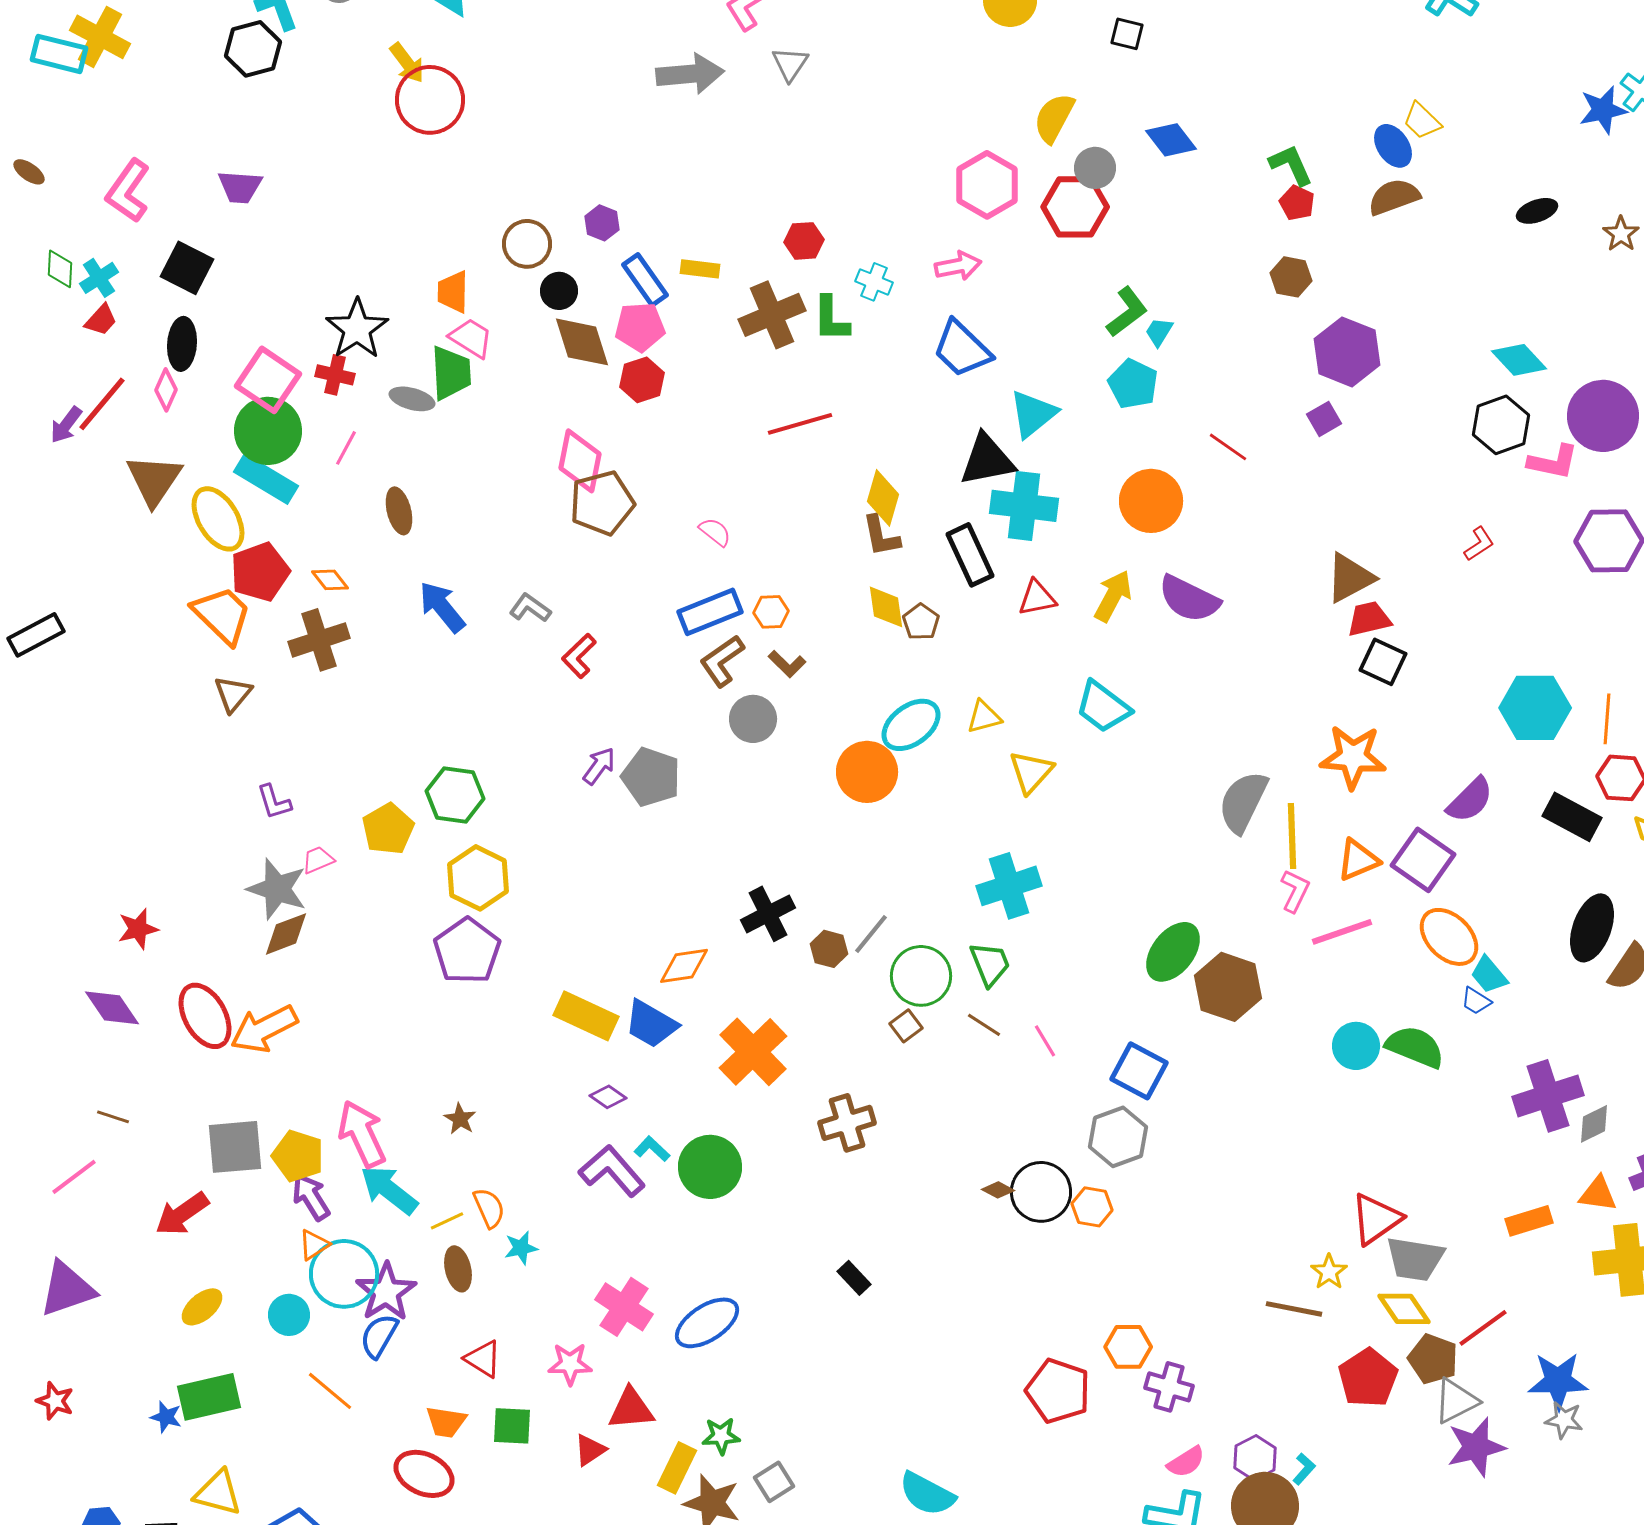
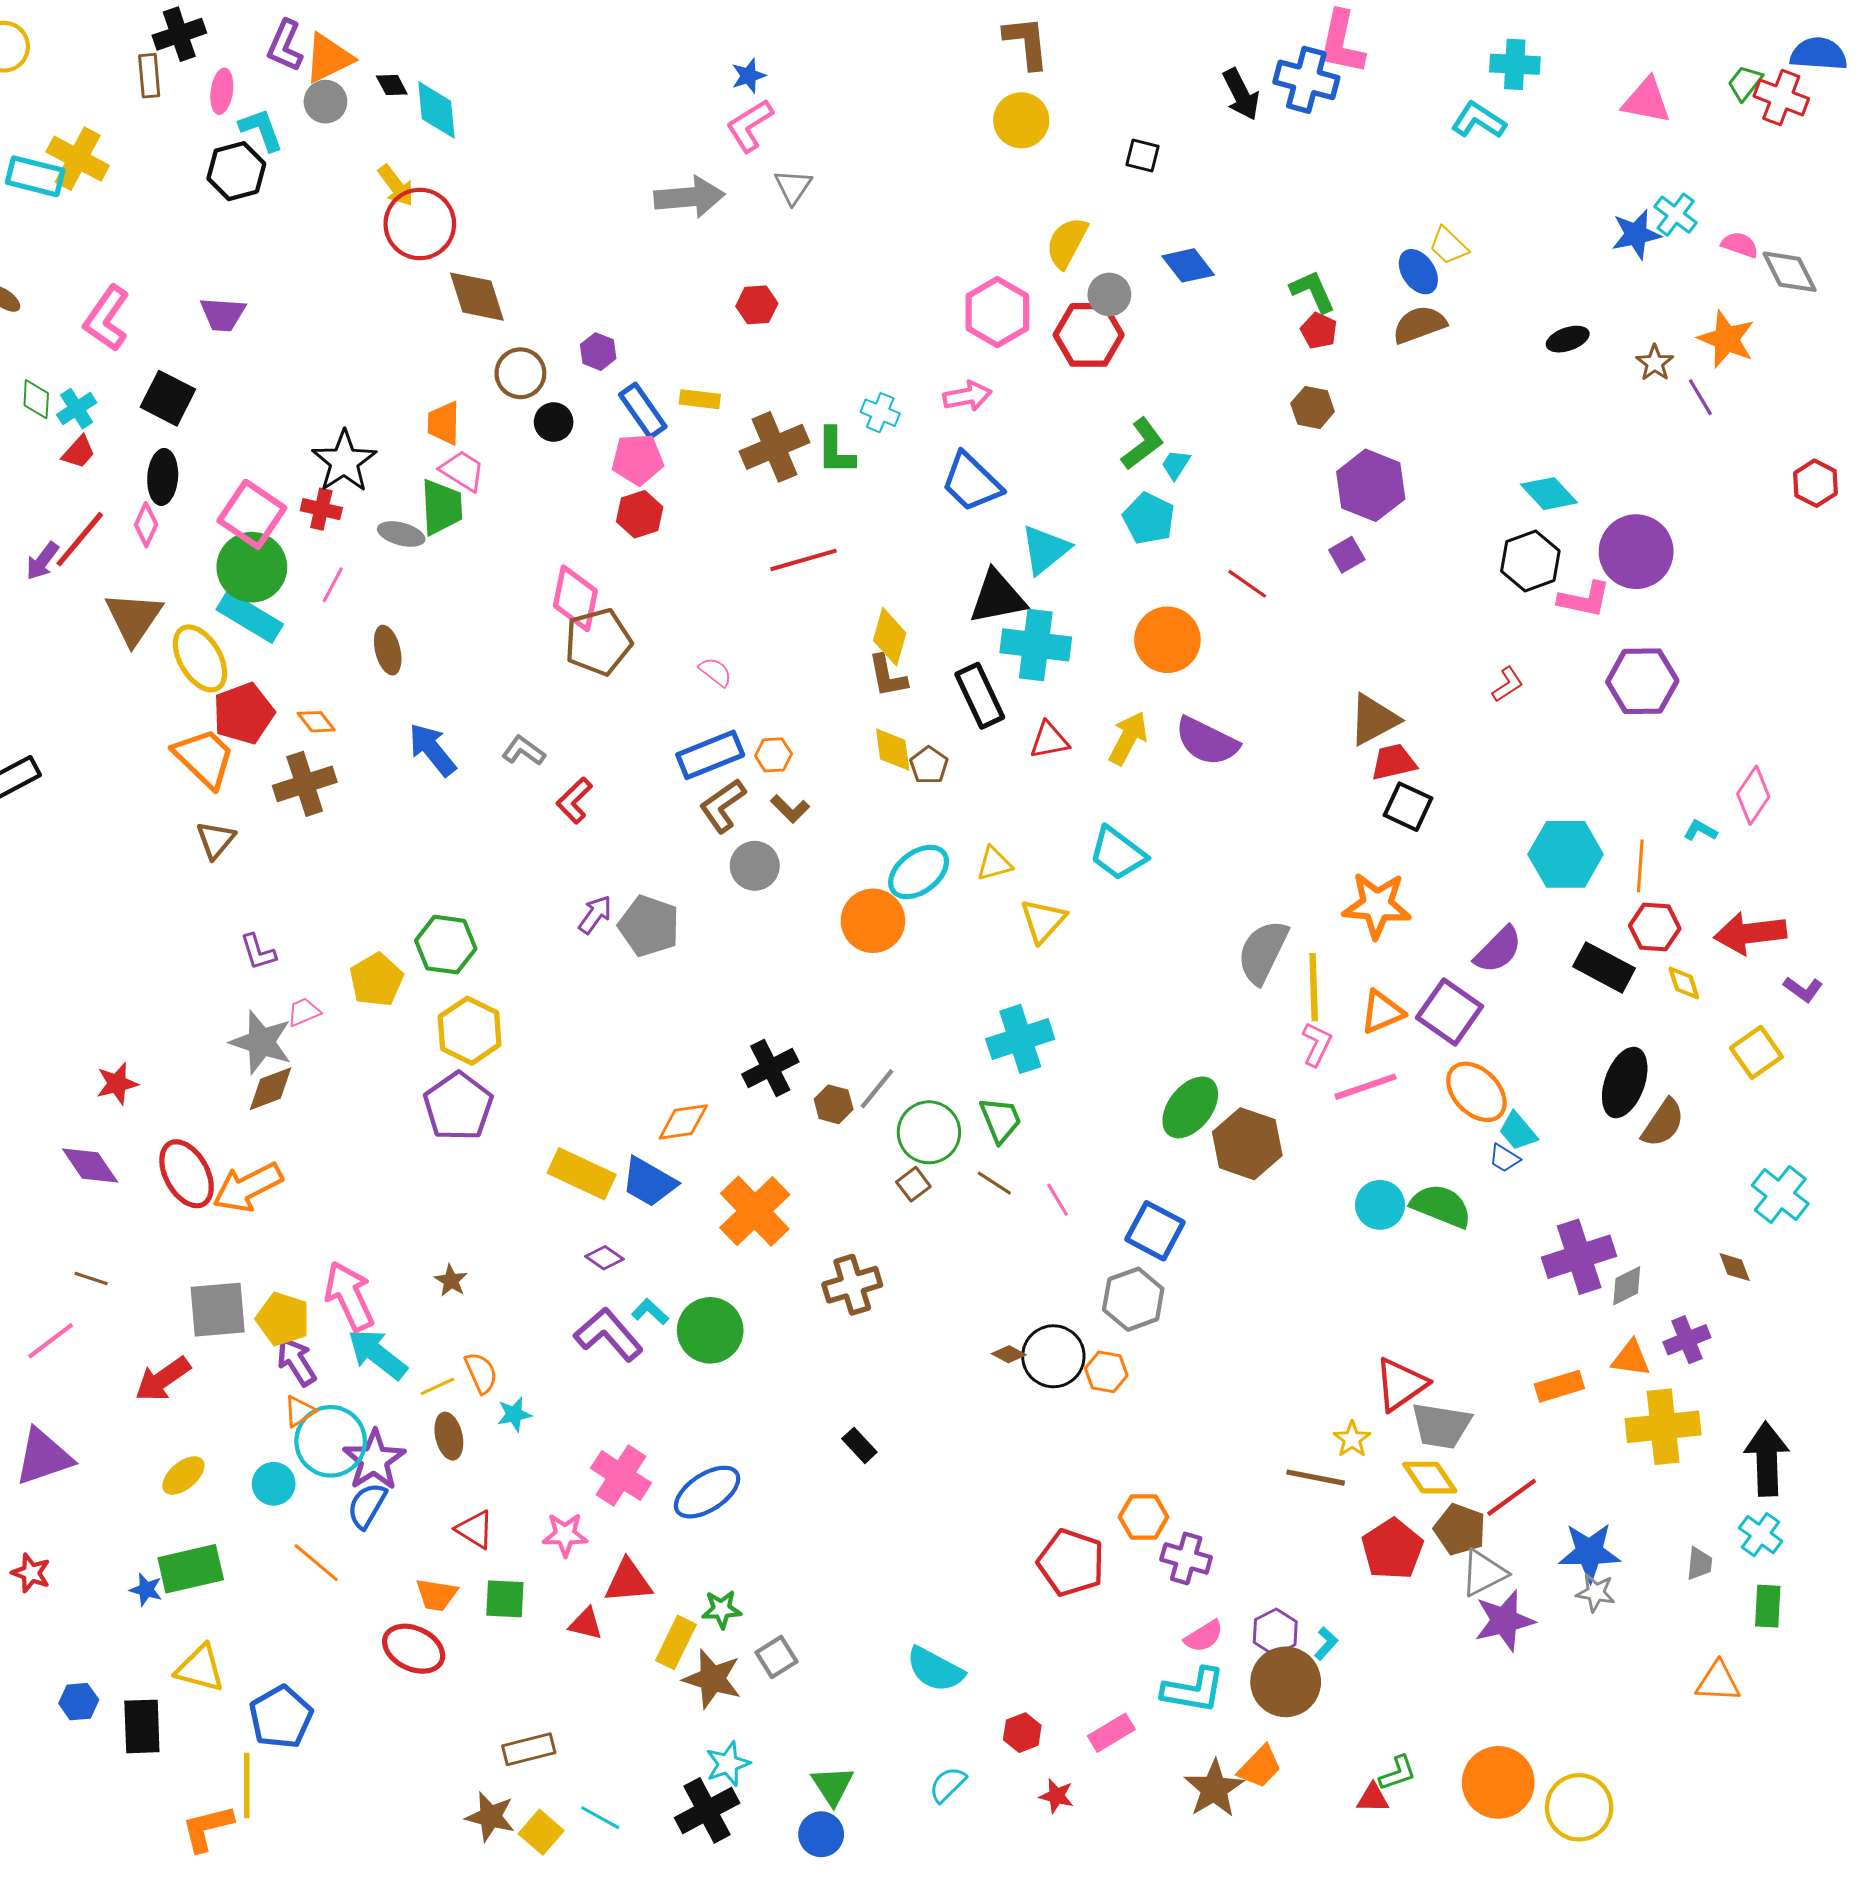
red hexagon: (804, 241) -> (757, 305), moved
brown diamond: (582, 342) -> (477, 297), moved
red triangle: (590, 1450) -> (586, 1624), turned 48

